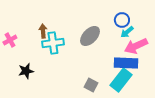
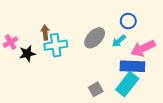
cyan arrow: (127, 32) -> (119, 41), moved
black star: (26, 71) -> (27, 54), moved
gray square: (91, 85) -> (96, 89), turned 32

